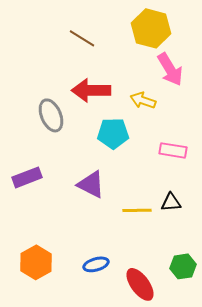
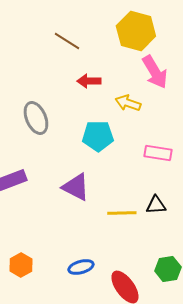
red arrow: (91, 90) -> (89, 81), moved, size x0.6
orange hexagon: (36, 262) -> (21, 265), size x0.7

